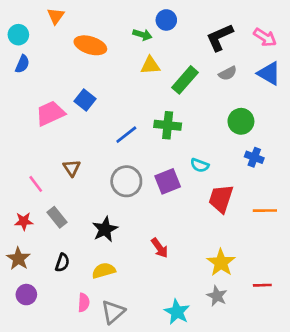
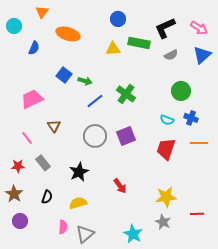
blue circle: (166, 20) -> (118, 19), moved
green arrow: (142, 35) -> (85, 81), moved
blue semicircle: (22, 64) -> (34, 48), moved
blue triangle: (269, 73) -> (202, 55), turned 48
green rectangle: (185, 80) -> (139, 43), moved, turned 60
pink trapezoid: (50, 113) -> (32, 99), moved
green cross: (168, 125) -> (126, 94), turned 30
cyan semicircle: (200, 165) -> (167, 120), moved
orange line: (265, 211) -> (199, 143), moved
yellow star: (221, 263) -> (166, 197), turned 30

